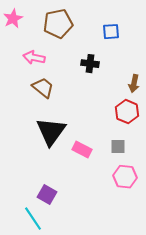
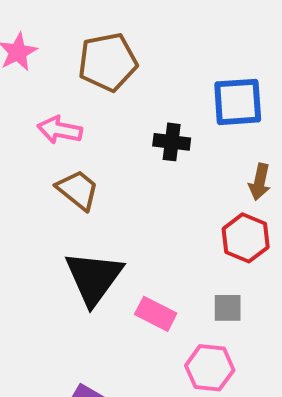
blue square: (111, 32) -> (238, 102), moved, size x1.5
pink hexagon: (125, 177) -> (210, 368), moved

